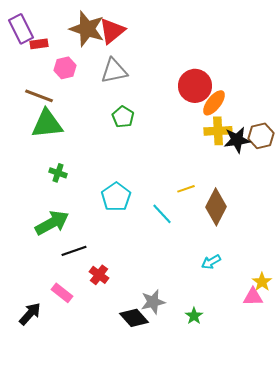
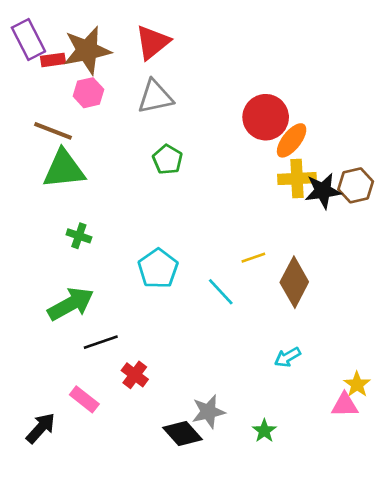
brown star: (87, 29) -> (87, 50), moved, turned -30

